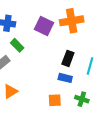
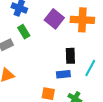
black rectangle: (68, 58) -> (70, 56), turned -35
blue rectangle: (65, 78) -> (63, 74), turned -32

